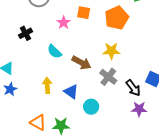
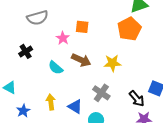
orange pentagon: (117, 18) -> (129, 29), moved
brown arrow: (81, 63) -> (81, 60), moved
gray cross: (108, 77) -> (101, 93), moved
blue star: (10, 89) -> (23, 111), moved

